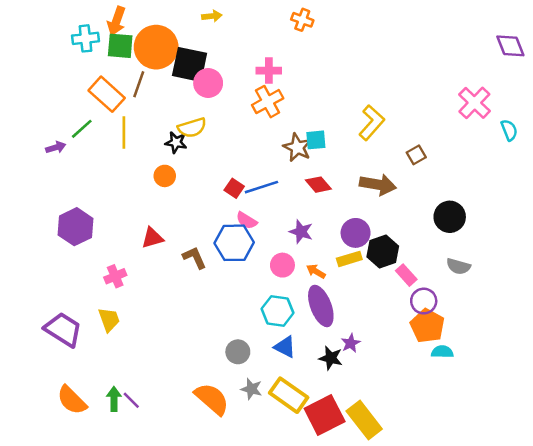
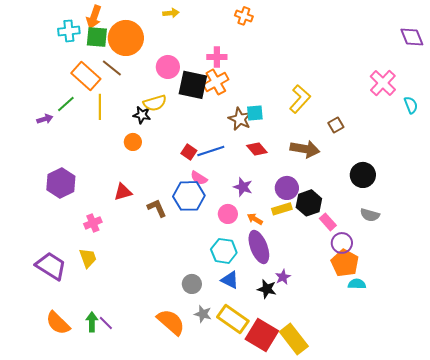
black square: (190, 64) -> (193, 85), moved
brown line: (139, 84) -> (112, 68), turned -70
red square: (325, 415) -> (262, 335), turned -32

